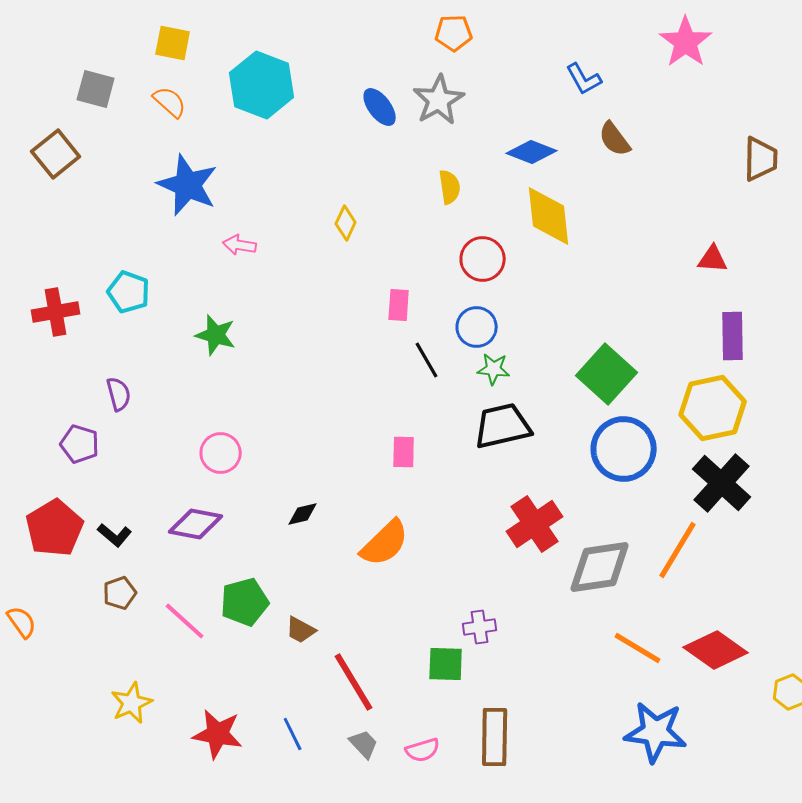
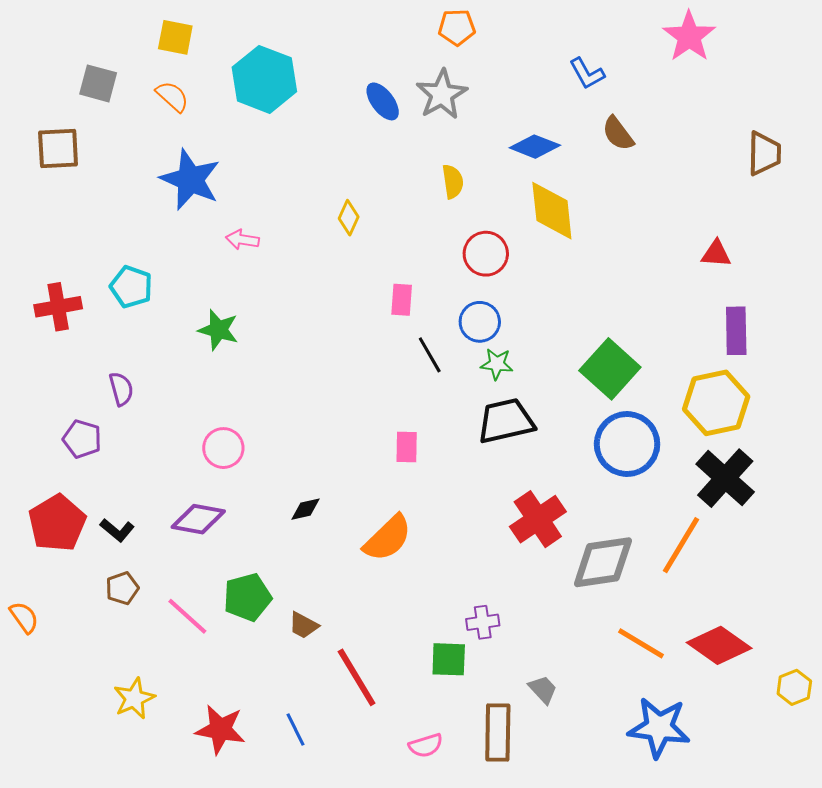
brown square: (56, 154) -> (58, 149), turned 36
gray trapezoid: (364, 744) -> (543, 689), moved

